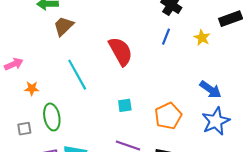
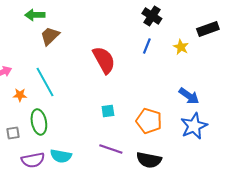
cyan line: (77, 75) -> (45, 82), moved
orange pentagon: (168, 116) -> (149, 121), turned -30

